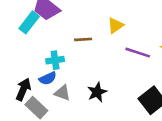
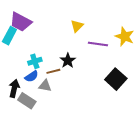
brown line: (83, 39) -> (53, 71), moved
black star: (97, 92) -> (68, 61), moved

